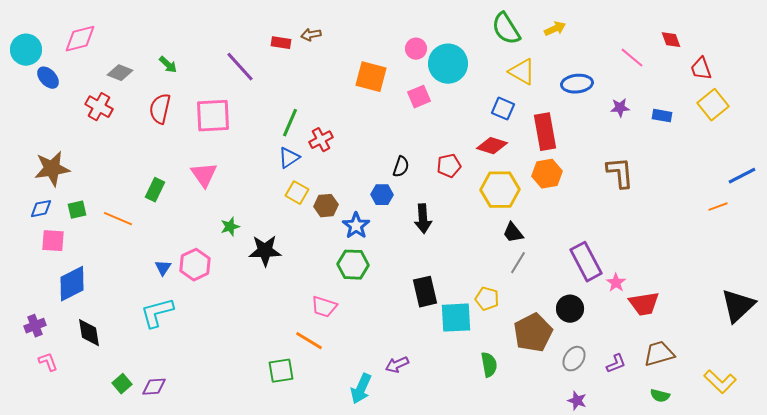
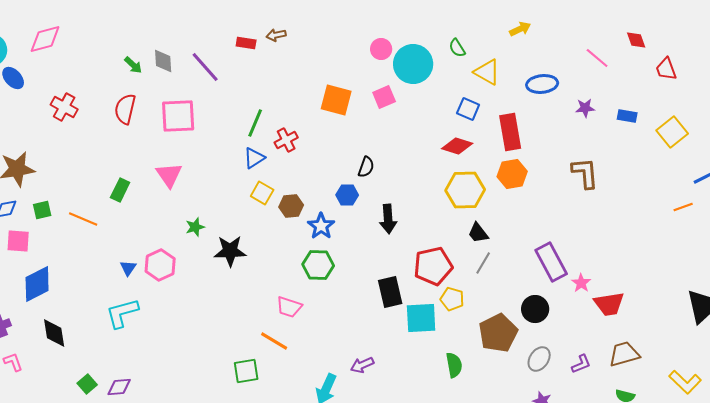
green semicircle: (506, 29) -> (457, 48), moved, size x0.6
gray diamond: (120, 73) -> (163, 61), moved, turned 65
orange square: (371, 77) -> (336, 100), moved
yellow square: (713, 105) -> (672, 132), moved
red pentagon: (449, 166) -> (433, 266), moved, size x1.6

